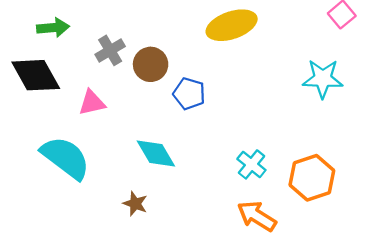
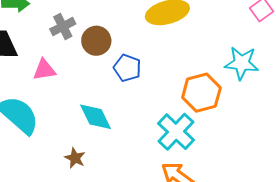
cyan cross: (251, 164) -> (176, 132), size x1.5
orange hexagon: (312, 178) -> (201, 93), moved

